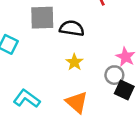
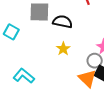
orange triangle: (77, 102) -> (87, 78), moved

